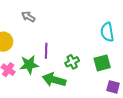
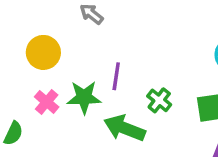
green cross: (72, 62) -> (159, 100), turned -32

